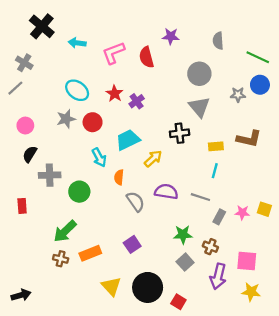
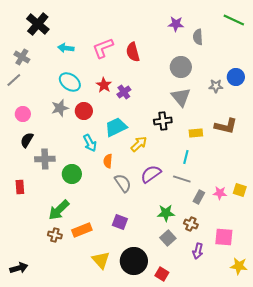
purple star: (171, 36) -> (176, 24), moved
cyan arrow: (77, 43) -> (66, 48), moved
green line: (258, 57) -> (234, 20), moved
cyan line: (215, 171) -> (186, 157), moved
purple semicircle: (166, 192) -> (151, 174), turned -45
purple square: (132, 244) -> (120, 222), turned -35
purple arrow: (218, 276) -> (198, 251), size x0.7
yellow star: (251, 292) -> (239, 266), moved

